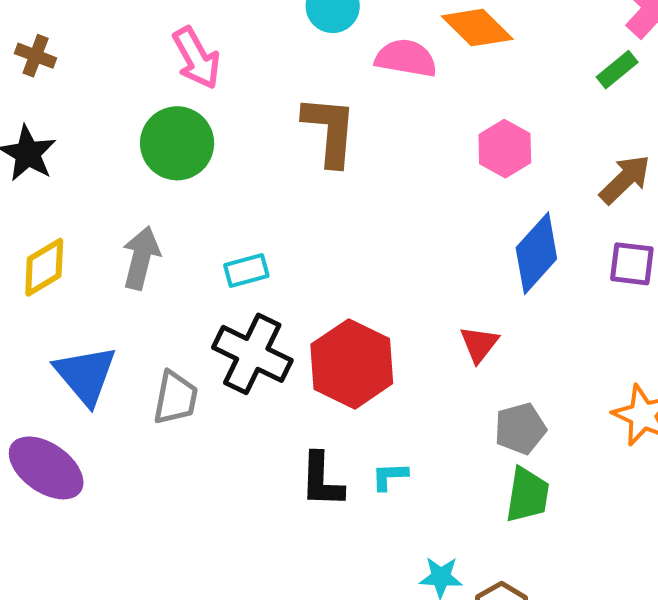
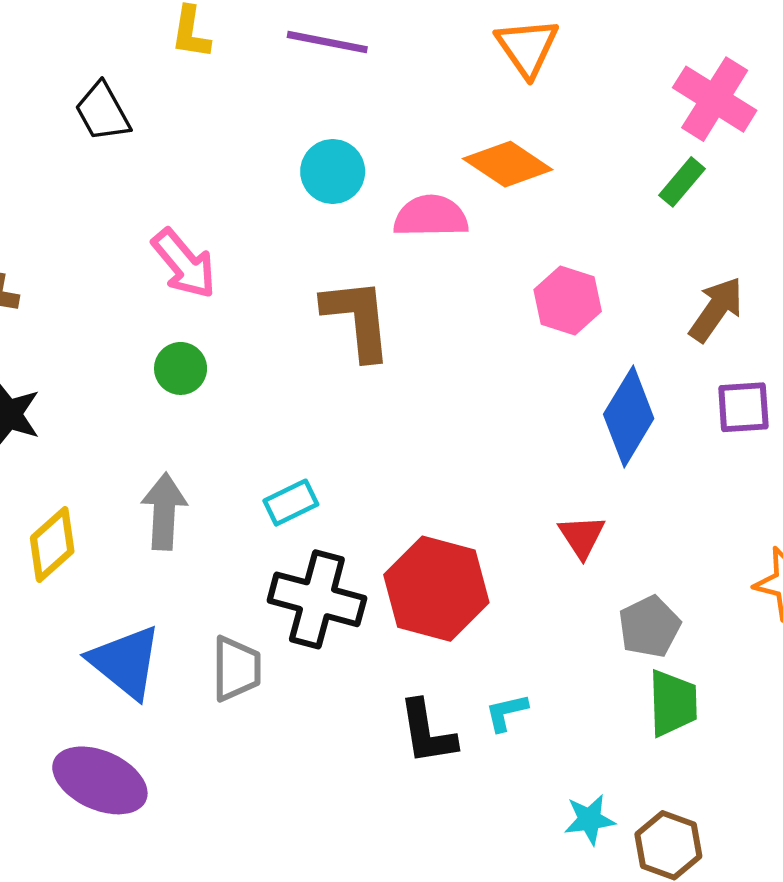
green circle: (177, 143) -> (181, 368), size x0.6

